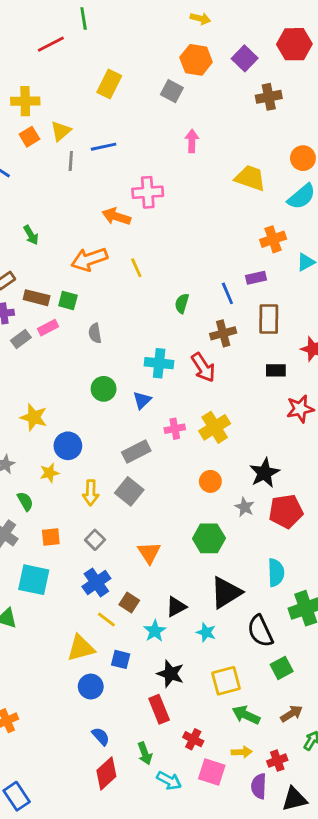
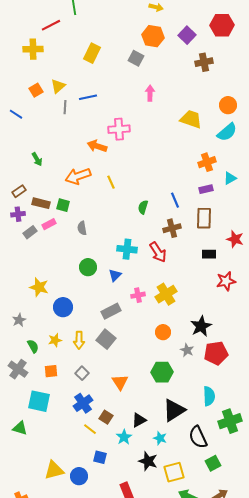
yellow cross: (25, 101) -> (33, 49), moved
purple rectangle: (256, 278) -> (206, 189), moved
yellow star: (49, 473) -> (55, 340), moved
yellow triangle: (81, 648) -> (54, 470), moved
black star: (170, 674) -> (148, 461), moved

